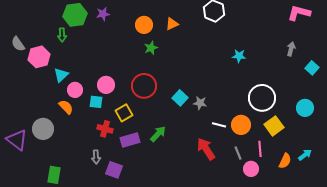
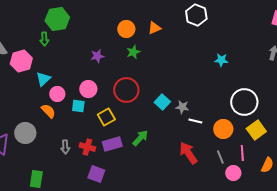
purple star: (103, 14) -> (97, 56), moved
white line: (219, 125) -> (195, 121), moved
red cross: (105, 129) -> (87, 147), moved
gray arrow: (96, 157) -> (65, 147), moved

